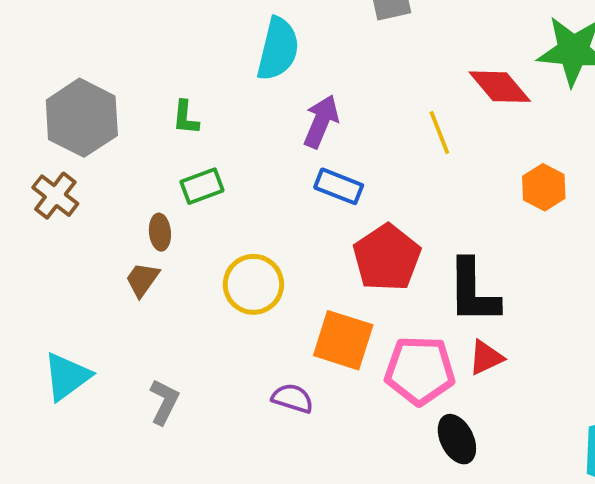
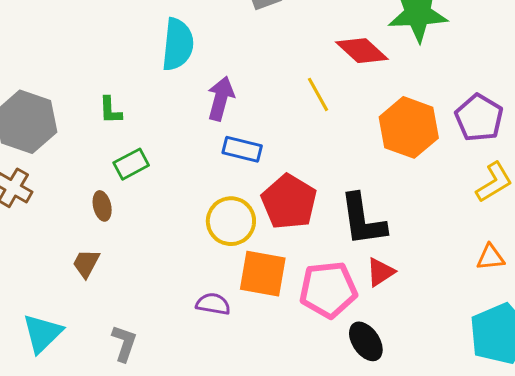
orange hexagon: (544, 187) -> (409, 127), size x1.6
brown trapezoid: (142, 280) -> (86, 263), moved
yellow circle: (253, 284) -> (231, 221), moved
purple semicircle: (293, 398) -> (213, 304), moved

